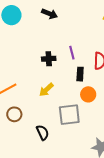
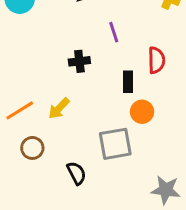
purple line: (72, 53) -> (114, 32), moved
yellow arrow: (46, 90) -> (59, 108), moved

